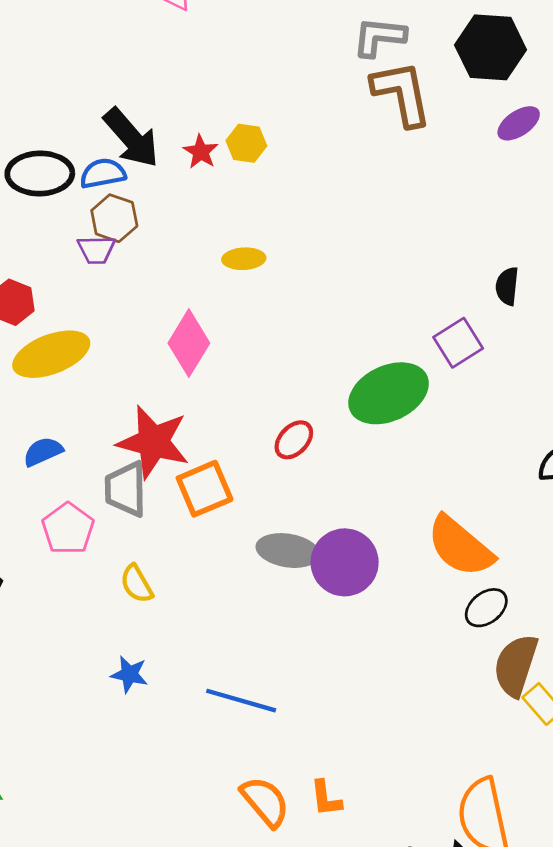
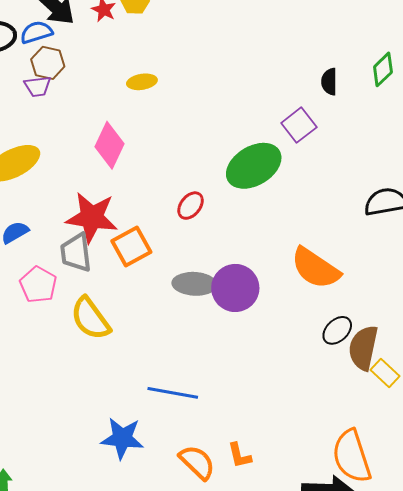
yellow semicircle: (137, 584) -> (90, 318), size x1.6
black ellipse: (486, 608) -> (337, 330), moved
blue star: (129, 674) -> (122, 438), moved, size x1.6

